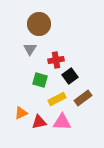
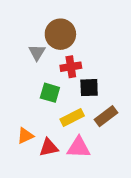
brown circle: (39, 24) -> (60, 34), moved
black square: (70, 76) -> (89, 88), turned 35

